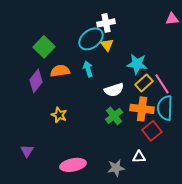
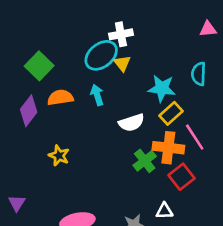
pink line: (162, 84) -> (195, 137), moved
cyan semicircle: (165, 108) -> (199, 74), moved, size x0.7
green cross: (114, 116) -> (145, 161), moved

